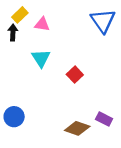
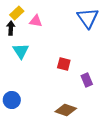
cyan triangle: (41, 58) -> (21, 51), moved
red square: (75, 75) -> (64, 64), turned -32
purple rectangle: (104, 119) -> (87, 80), moved, turned 40

